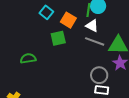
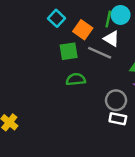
gray line: (95, 41) -> (100, 53), moved
green semicircle: (28, 58) -> (76, 79), moved

